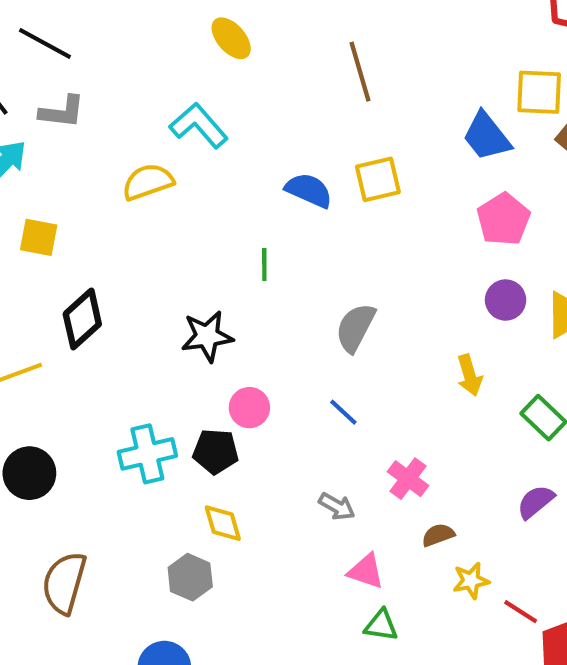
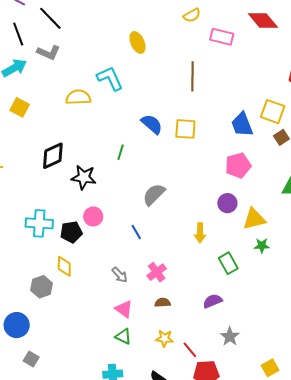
black diamond: (82, 319) -> (53, 156), moved
black pentagon: (216, 451) -> (71, 232), turned -30
yellow star: (471, 581) -> (165, 338), moved

